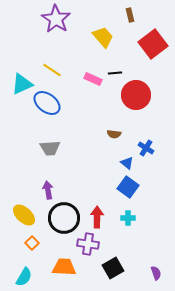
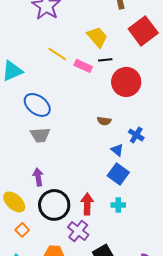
yellow trapezoid: (103, 37) -> (97, 37), moved
yellow line: (52, 70) -> (57, 54), moved
blue ellipse: (47, 103) -> (37, 105), moved
purple cross: (88, 244) -> (78, 231), turned 30

